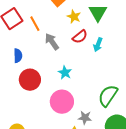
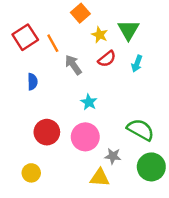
cyan arrow: (98, 45) -> (137, 64), moved
red circle: (30, 80) -> (47, 132), moved
green semicircle: (108, 96) -> (140, 130), turned 85

